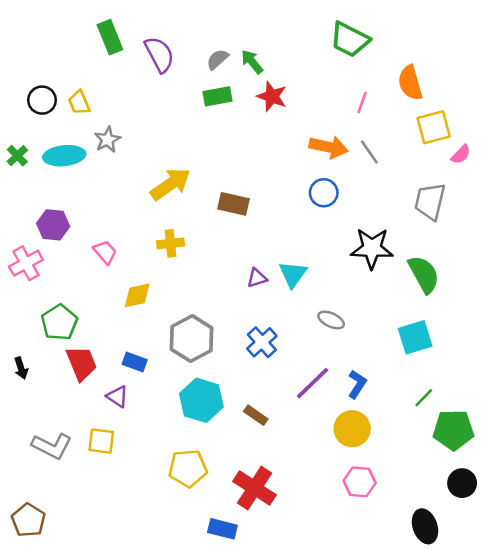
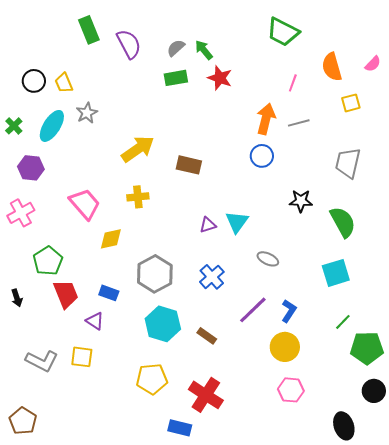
yellow square: (434, 127) -> (351, 103), size x0.7
orange arrow: (329, 147) -> (266, 119), turned -88
gray line: (369, 152) -> (299, 123), turned -70
pink semicircle: (461, 154) -> (373, 64), moved
cyan ellipse: (64, 156) -> (52, 126), turned -52
purple hexagon: (53, 225) -> (31, 168), moved
black star: (372, 248) -> (301, 201), size x0.7
pink trapezoid: (105, 252) -> (85, 204), size x1.6

